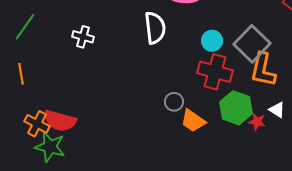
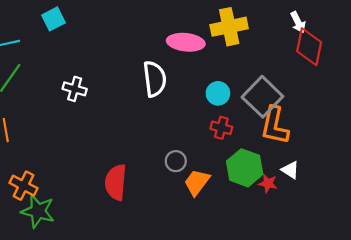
red cross: (215, 72) -> (221, 128), size x0.6
red semicircle: (60, 121) -> (116, 182), moved, turned 80
orange trapezoid: (193, 121) -> (197, 182), turned 92

